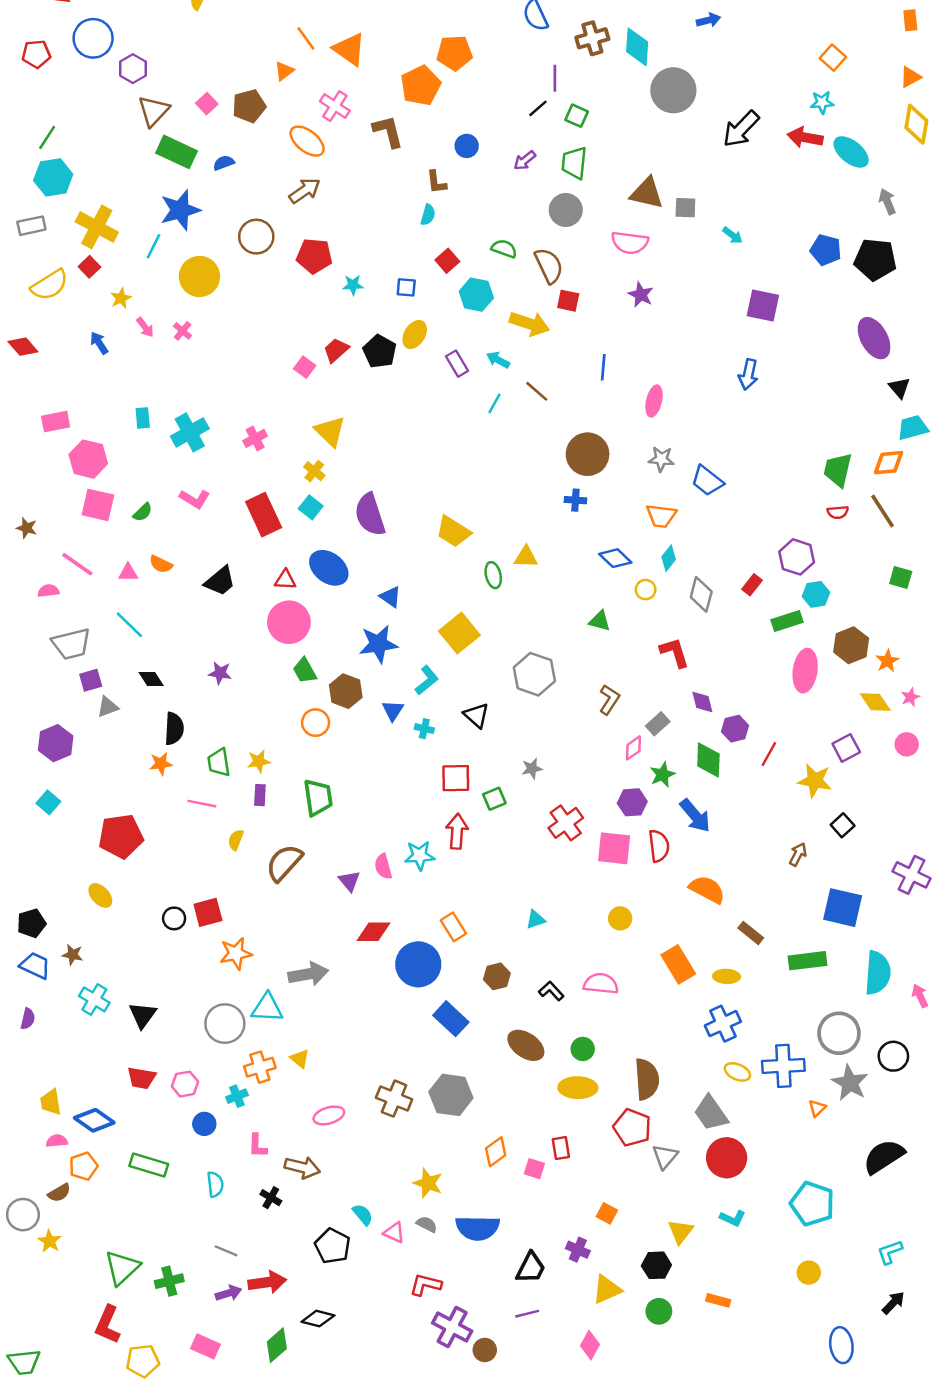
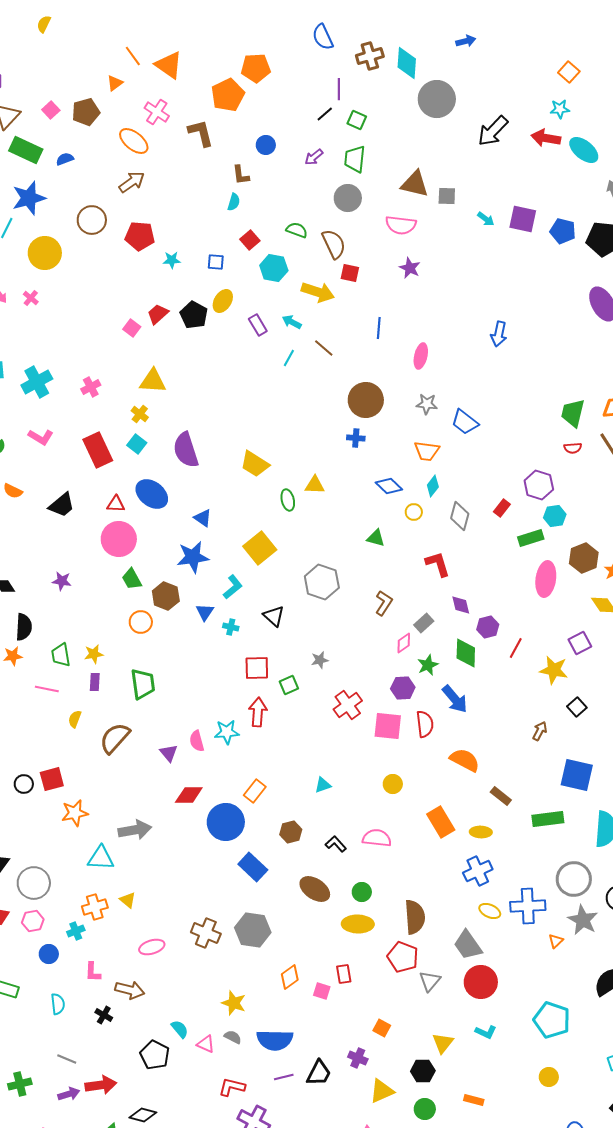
purple square: (763, 305) -> (523, 219), moved
yellow triangle: (330, 431) -> (153, 381), turned -40
orange rectangle: (453, 927) -> (255, 791), turned 70
gray circle: (225, 1024) -> (34, 883), moved
purple line: (527, 1314) -> (284, 1077), moved

